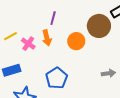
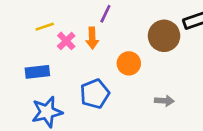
orange circle: (76, 41) -> (129, 63), moved

